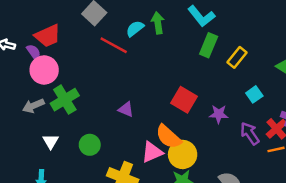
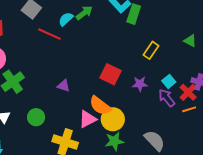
green arrow: (158, 23) -> (84, 13), turned 66
green rectangle: (209, 45) -> (134, 14), moved
yellow rectangle: (237, 57) -> (151, 50), moved
cyan square: (254, 94) -> (169, 81), moved

